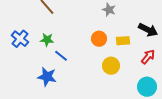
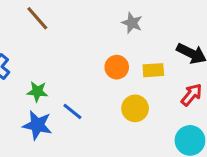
green star: (47, 40) -> (37, 92), moved
blue line: (61, 56) -> (72, 111), moved

